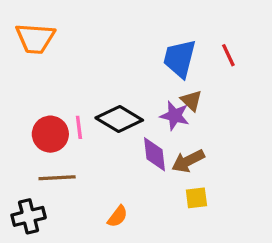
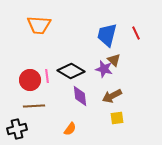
orange trapezoid: (35, 38) -> (39, 25), moved
purple diamond: (154, 154) -> (80, 96), moved

